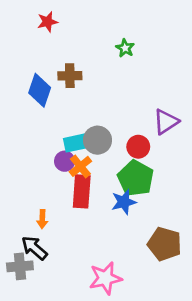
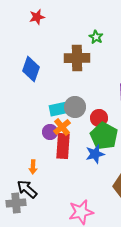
brown cross: (70, 76) -> (77, 58), moved, size x1.4
red circle: (138, 147) -> (99, 118), moved
purple circle: (65, 161) -> (50, 132), moved

